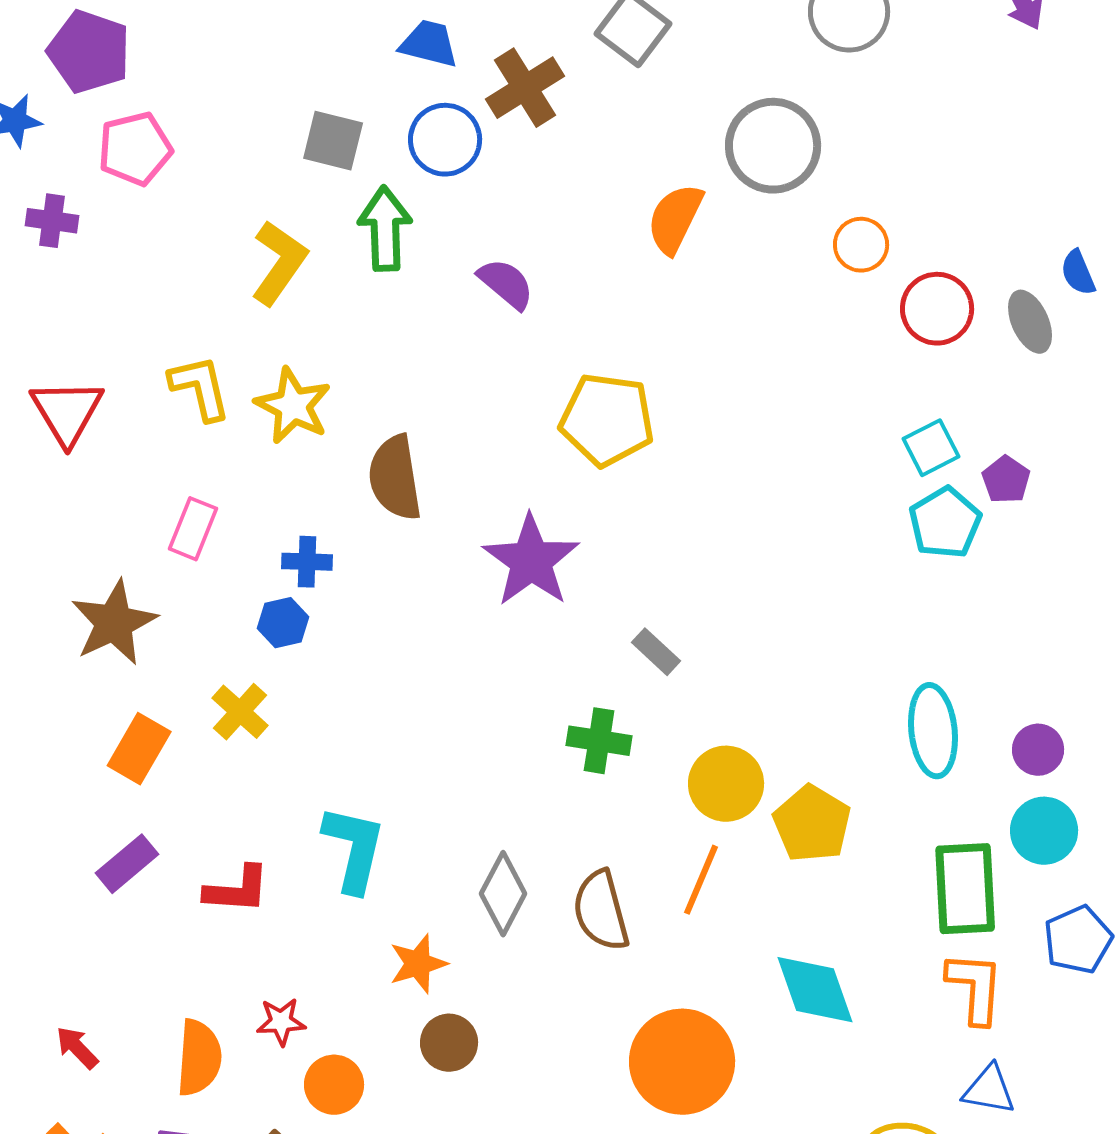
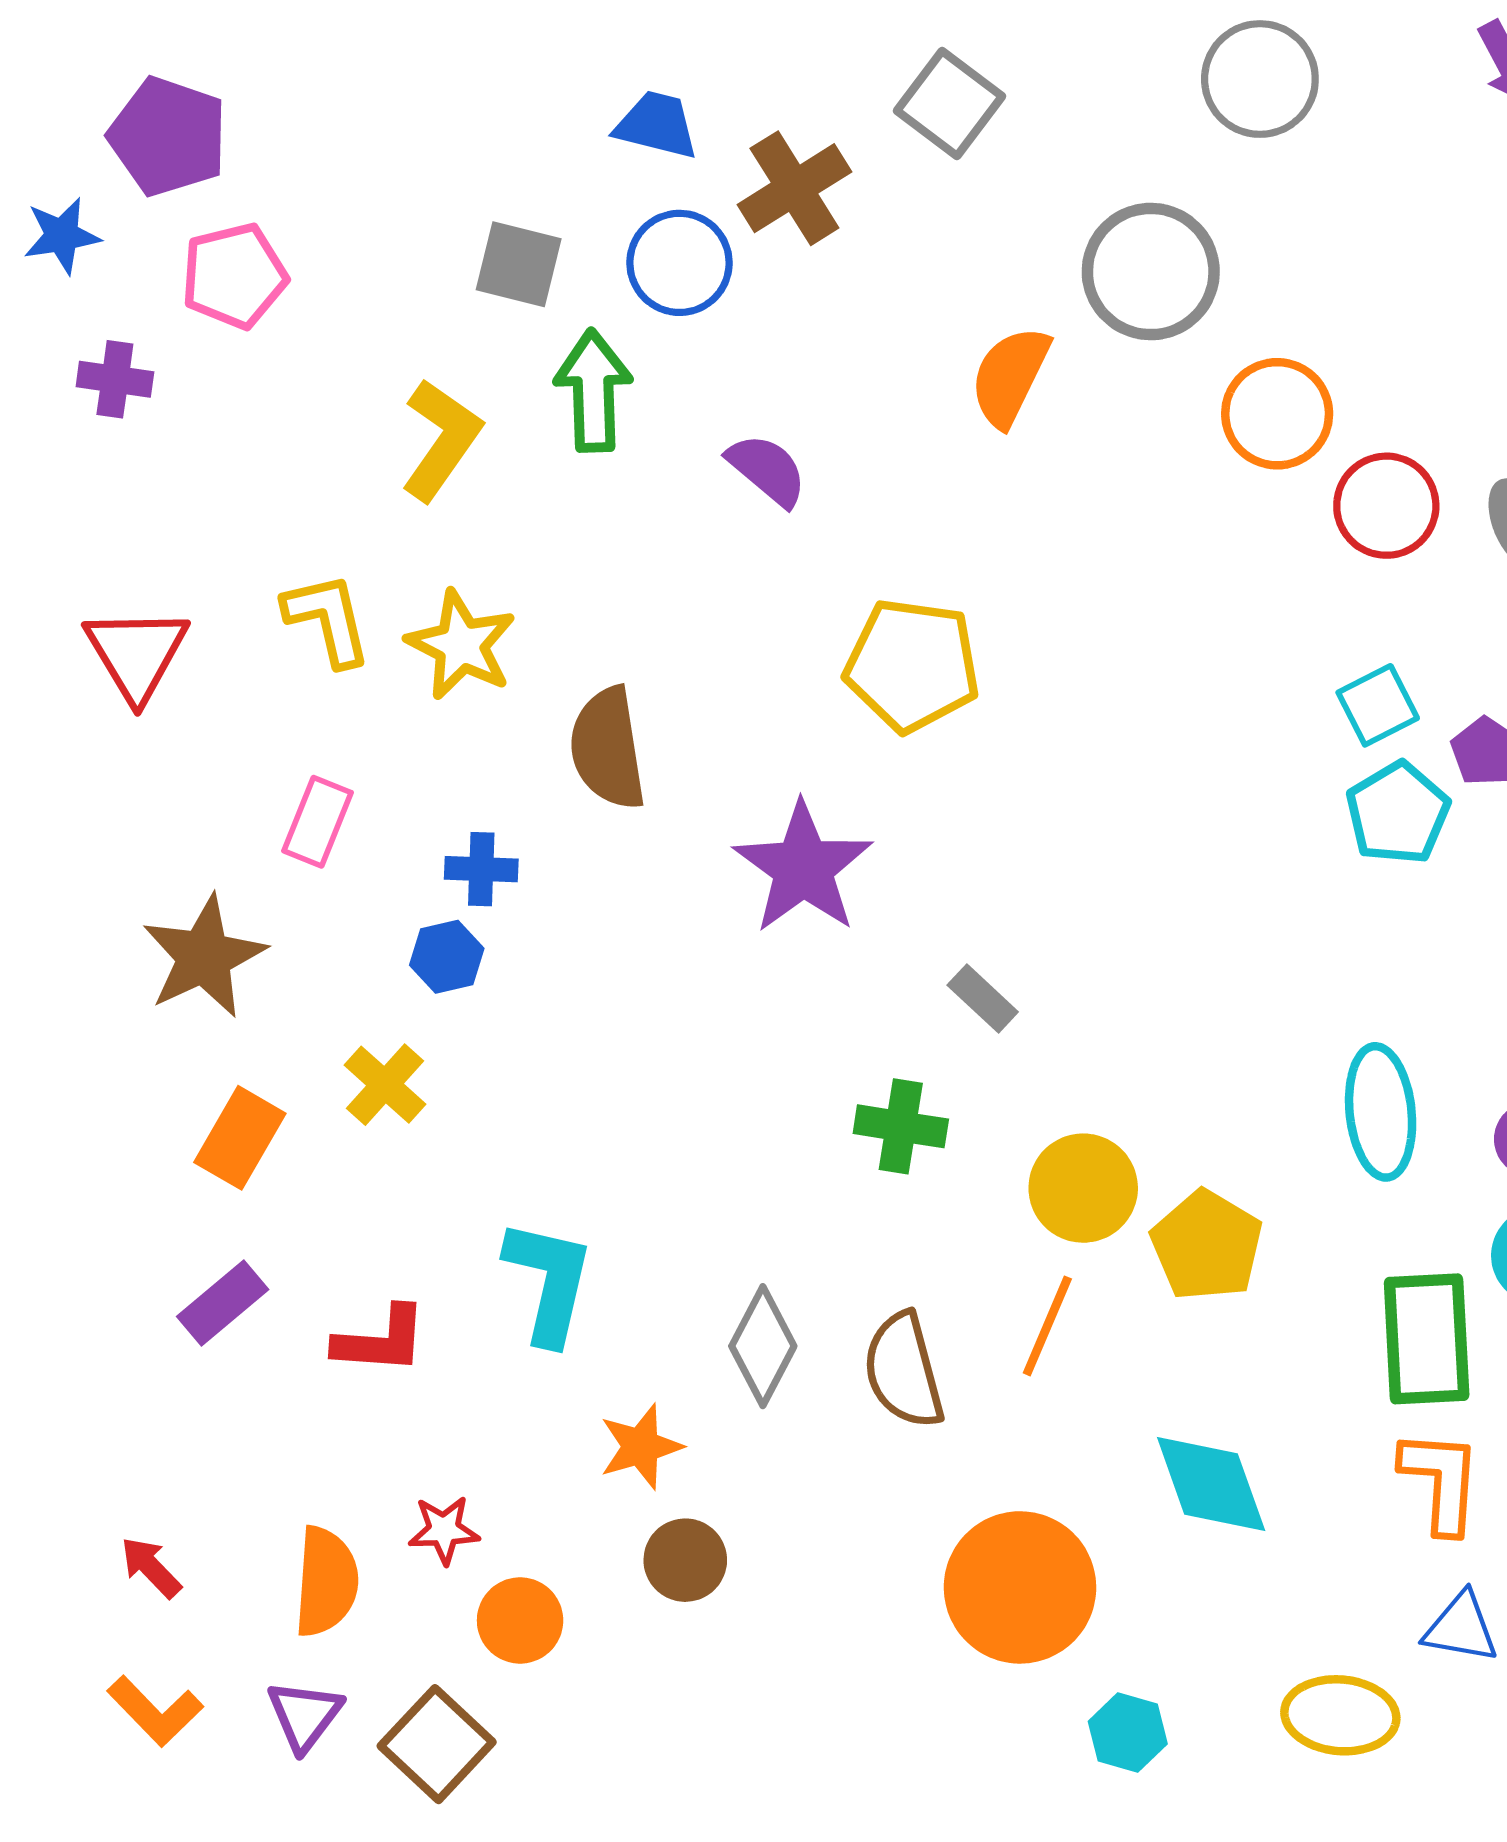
orange circle: (861, 245) -> (1277, 414), size x1.4

